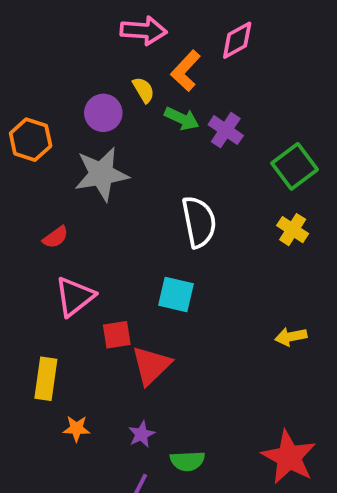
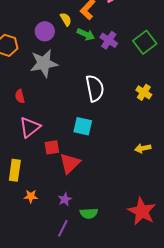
green square: (295, 166) -> (145, 42), moved
red semicircle: (55, 237) -> (20, 96), turned 112

